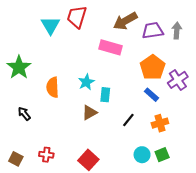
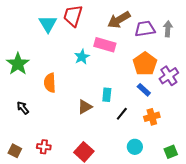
cyan star: (86, 82) -> (82, 57), moved
cyan rectangle: (105, 95) -> (107, 95), moved
green square: (162, 155) -> (171, 152), moved

